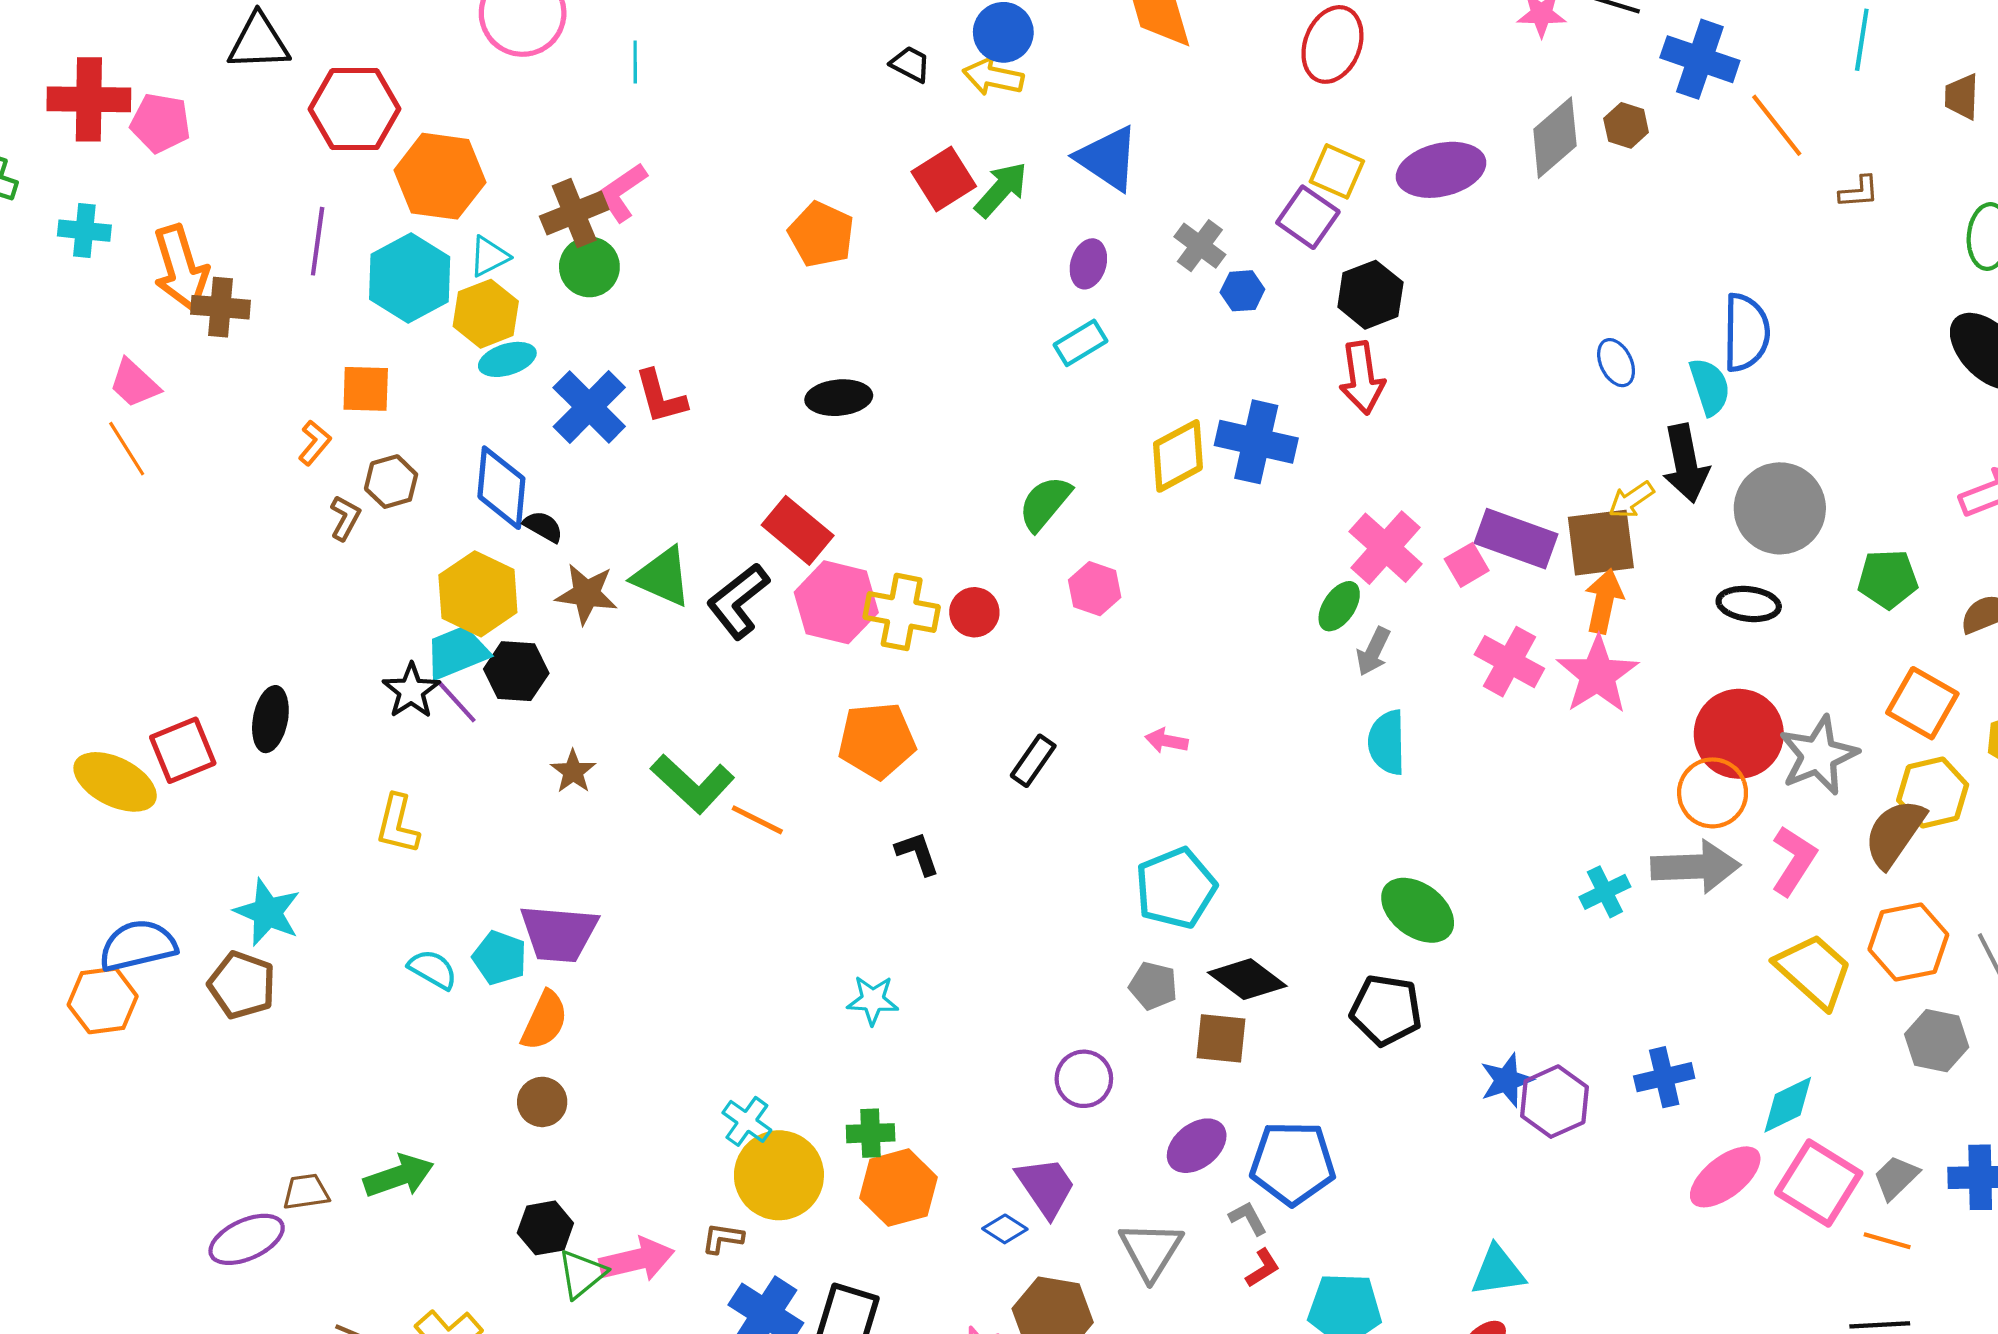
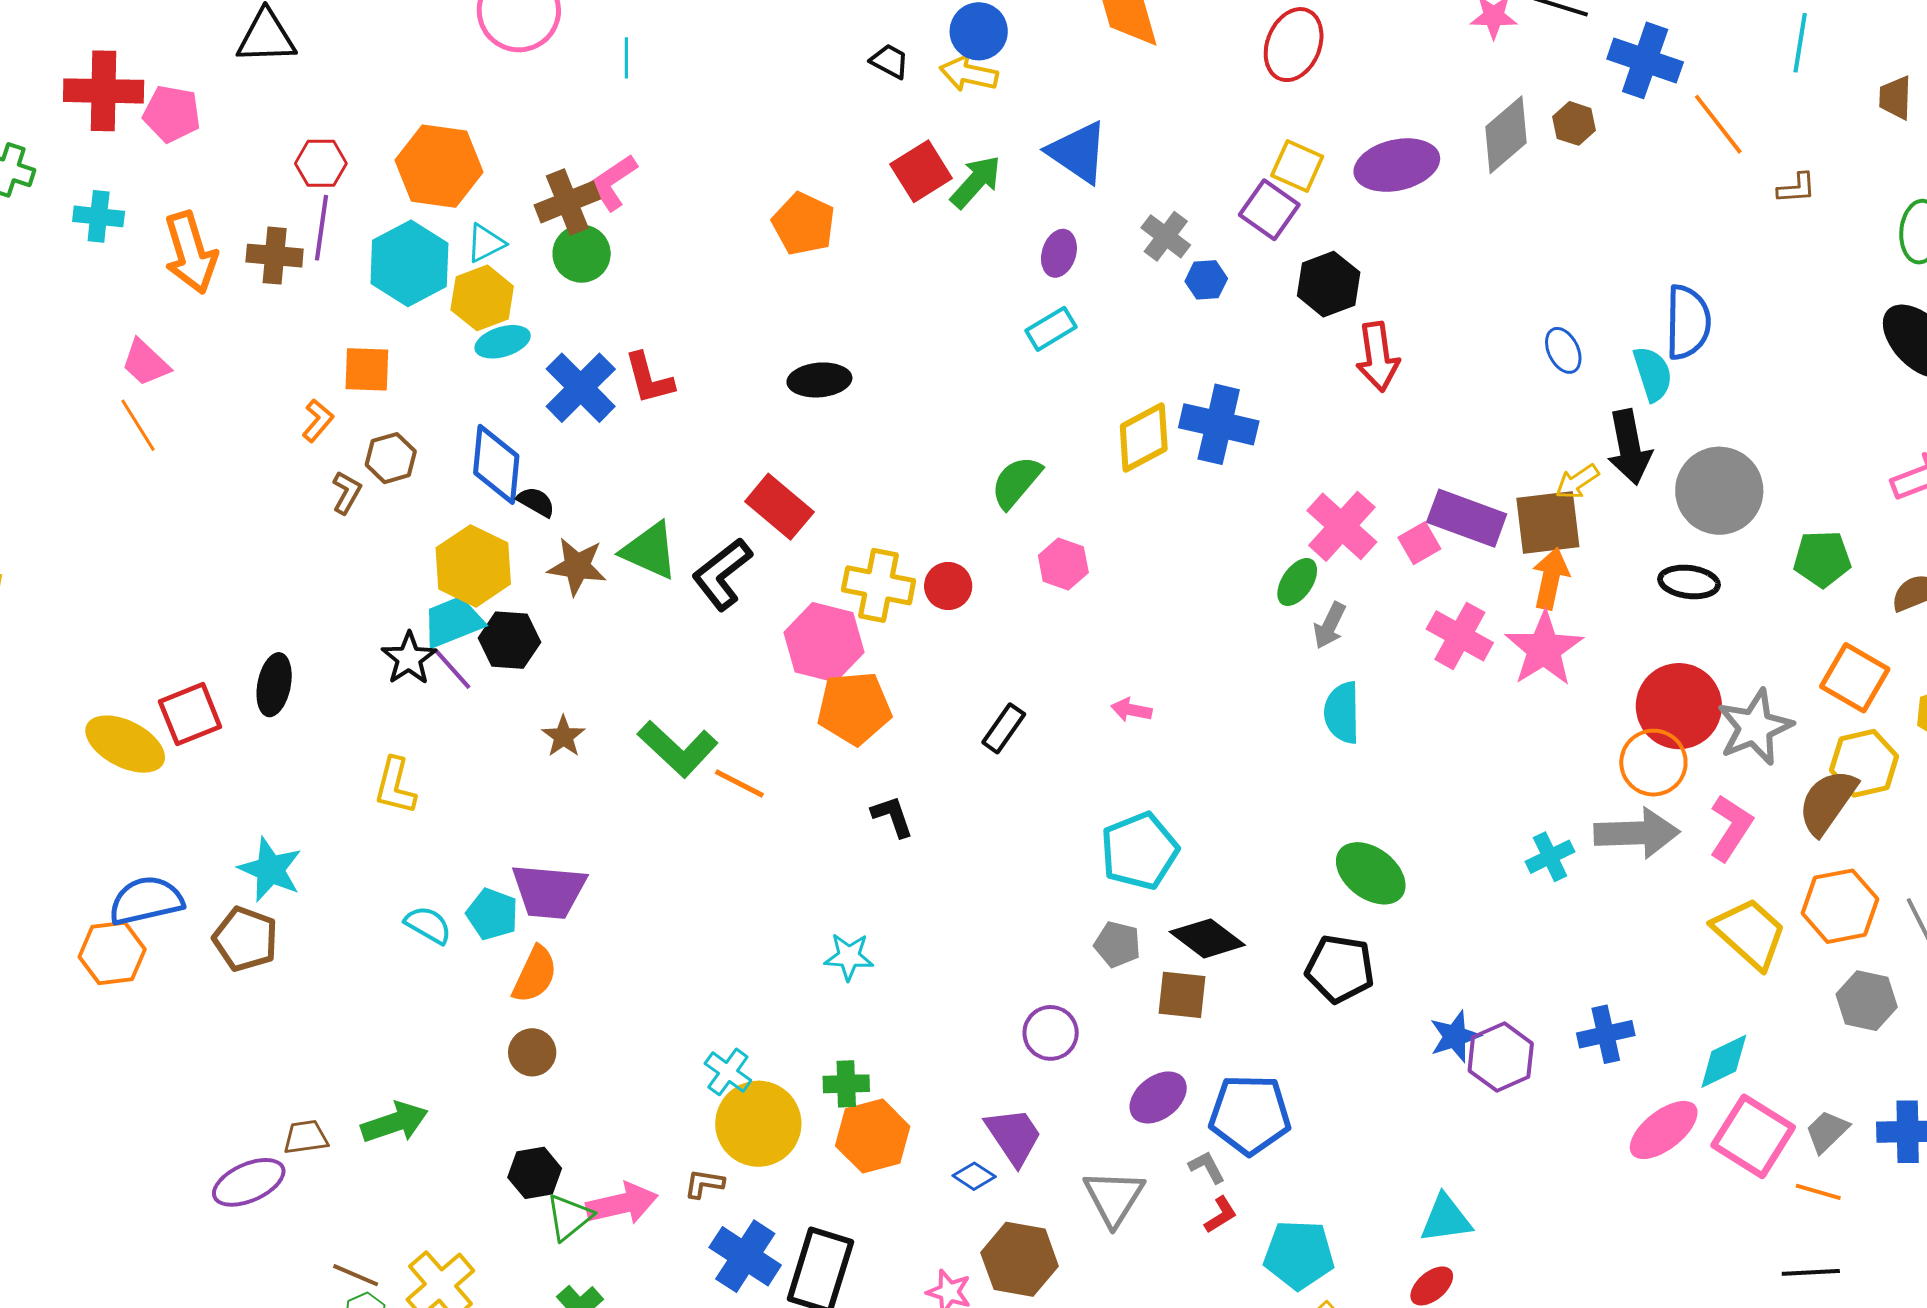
red hexagon: (355, 109) -> (321, 163), moved, size x0.6
brown cross: (220, 307) -> (275, 256), moved
red arrow: (1362, 378) -> (1378, 357), moved
pink hexagon: (836, 602) -> (824, 642), moved

